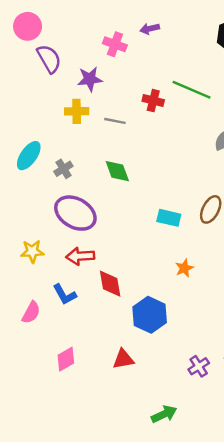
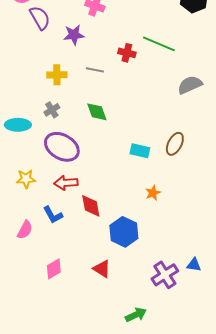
yellow cross: (77, 111) -> (57, 75), moved
cyan ellipse: (29, 156) -> (18, 125), moved, turned 55
red triangle: (123, 359) -> (102, 269), turned 42
purple cross: (199, 366) -> (165, 275), size x1.5

